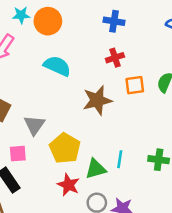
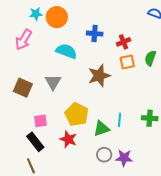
blue cross: (114, 21) -> (95, 34), moved
red cross: (115, 58) -> (123, 42), moved
gray triangle: (34, 125) -> (53, 82), moved
red star: (68, 185) -> (68, 139), moved

